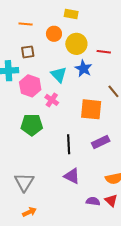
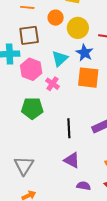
brown square: (28, 52) -> (29, 35), size x1.5
cyan triangle: (59, 75) -> (60, 58), turned 30
orange square: (91, 109) -> (88, 78), moved
purple semicircle: (93, 201) -> (84, 186), moved

